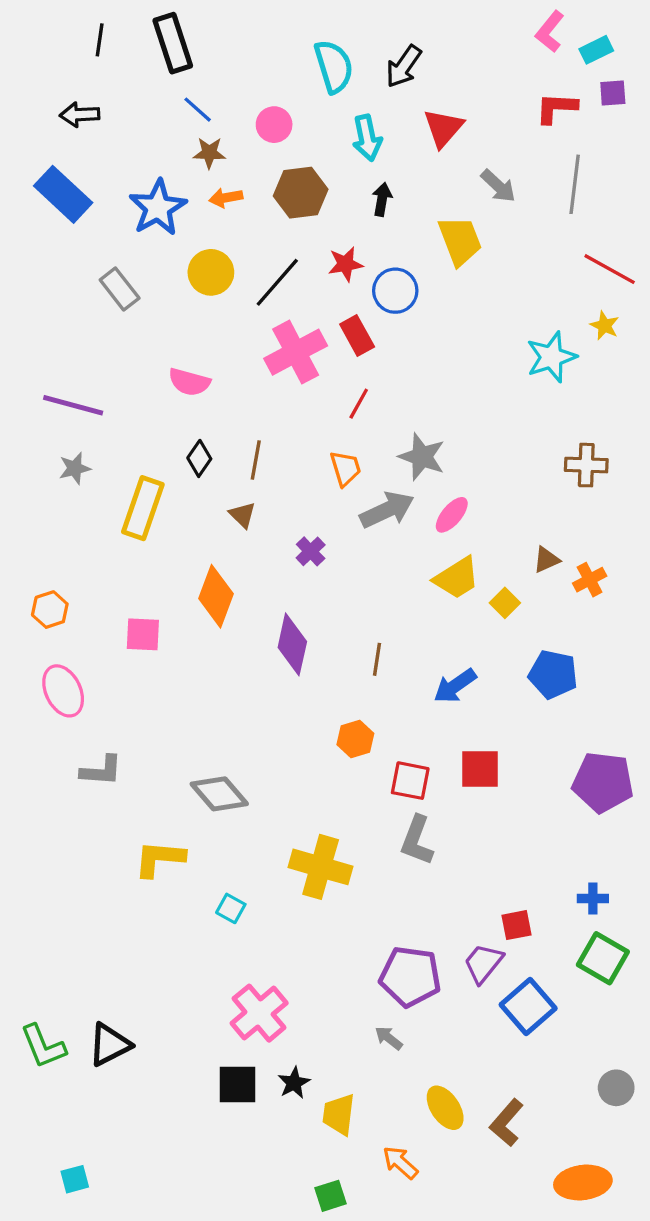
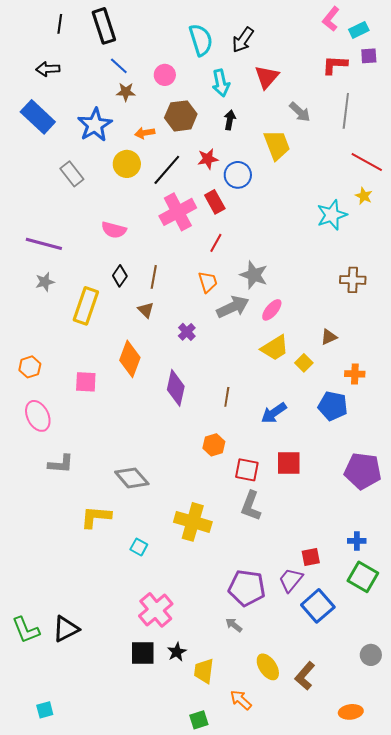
orange arrow: (226, 198) -> (145, 133), moved
orange cross: (590, 580) -> (355, 374), moved, turned 30
orange ellipse: (583, 1182) -> (351, 712), size x0.7

